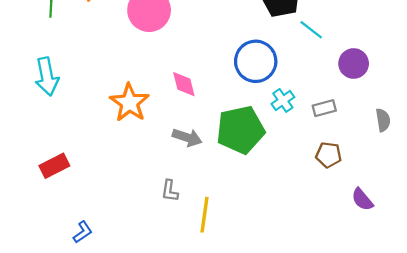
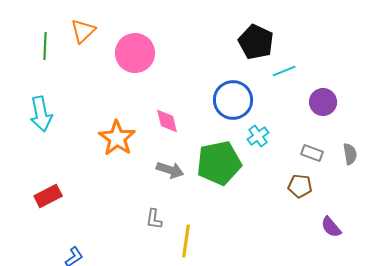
cyan line: (311, 30) -> (284, 71), turned -60
gray rectangle: (324, 108) -> (312, 153), moved, turned 35

